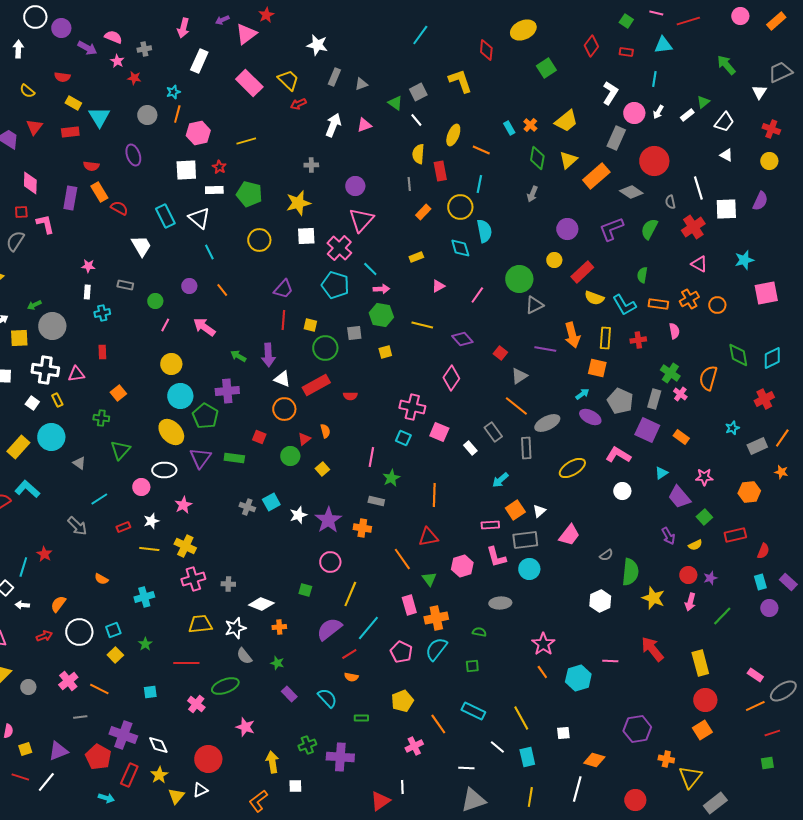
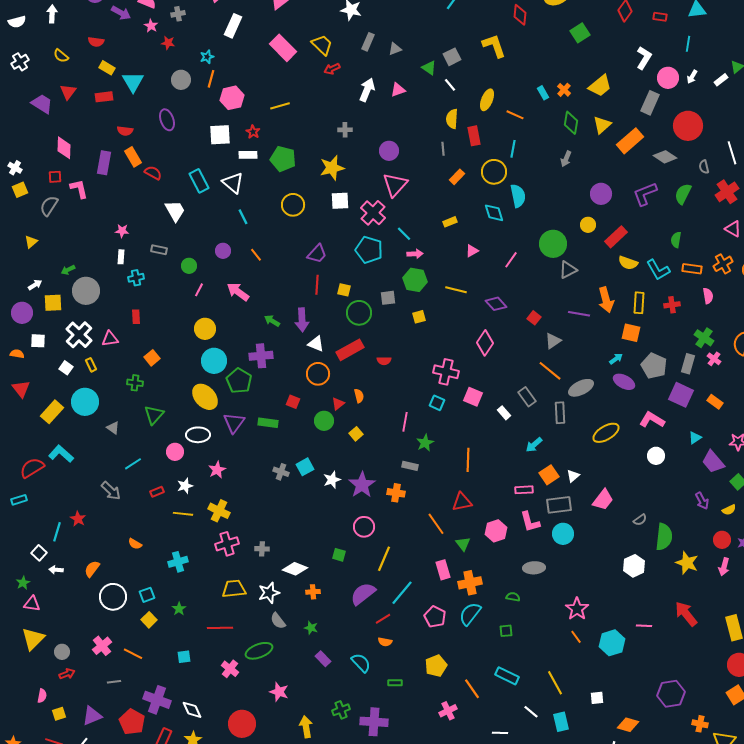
white cross: (45, 370) -> (79, 335), turned 36
red arrow: (44, 636) -> (67, 674), moved

